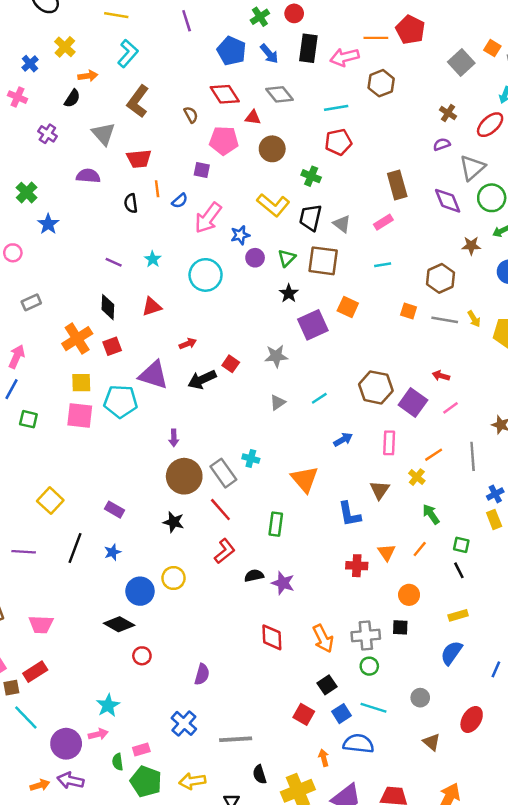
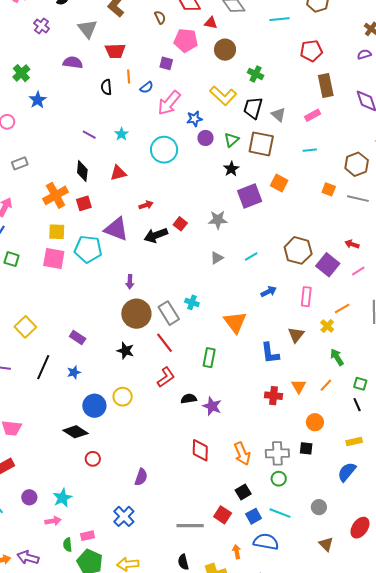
red pentagon: (338, 142) -> (311, 51), moved
gray line: (236, 739) -> (190, 526), moved
purple circle: (66, 744) -> (29, 497), moved, size x0.6

